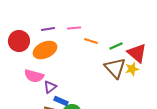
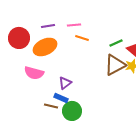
orange line: (91, 41) -> (82, 38), moved
brown triangle: (115, 68) -> (115, 65), turned 45
purple triangle: (50, 87) -> (65, 83), moved

